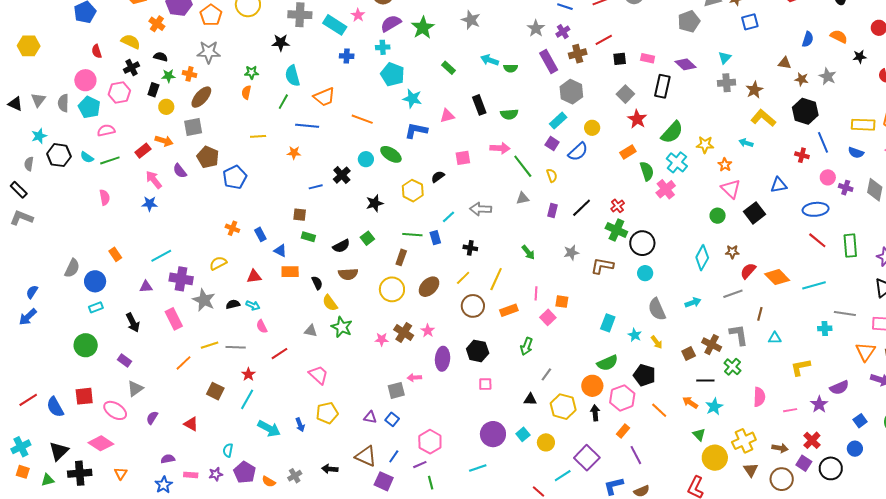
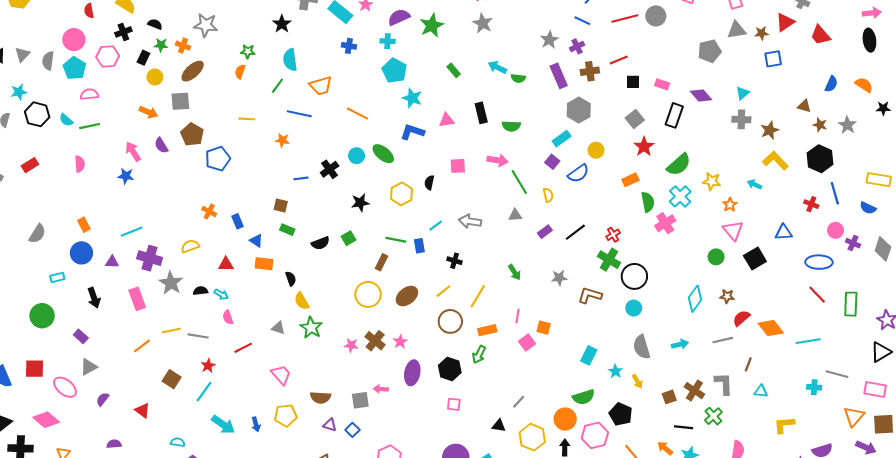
black star: (281, 43) -> (282, 24), turned 30
red rectangle: (143, 151) -> (30, 165), moved
black semicircle: (438, 177) -> (429, 183), turned -48
purple rectangle: (553, 211) -> (545, 232), turned 32
brown semicircle: (348, 274) -> (321, 397), moved
blue circle: (95, 281) -> (81, 253), moved
green arrow: (527, 346) -> (479, 355), moved
cyan semicircle: (228, 450) -> (178, 442), turned 80

